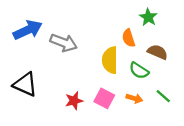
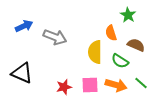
blue arrow: (28, 30) -> (24, 26), size x0.7
pink square: (104, 98) -> (90, 85), turned -30
orange arrow: (134, 98) -> (116, 85), size x1.5

